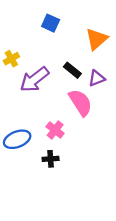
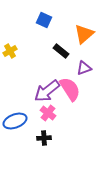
black rectangle: (72, 70) -> (61, 51), moved
purple arrow: (34, 79) -> (47, 91), moved

